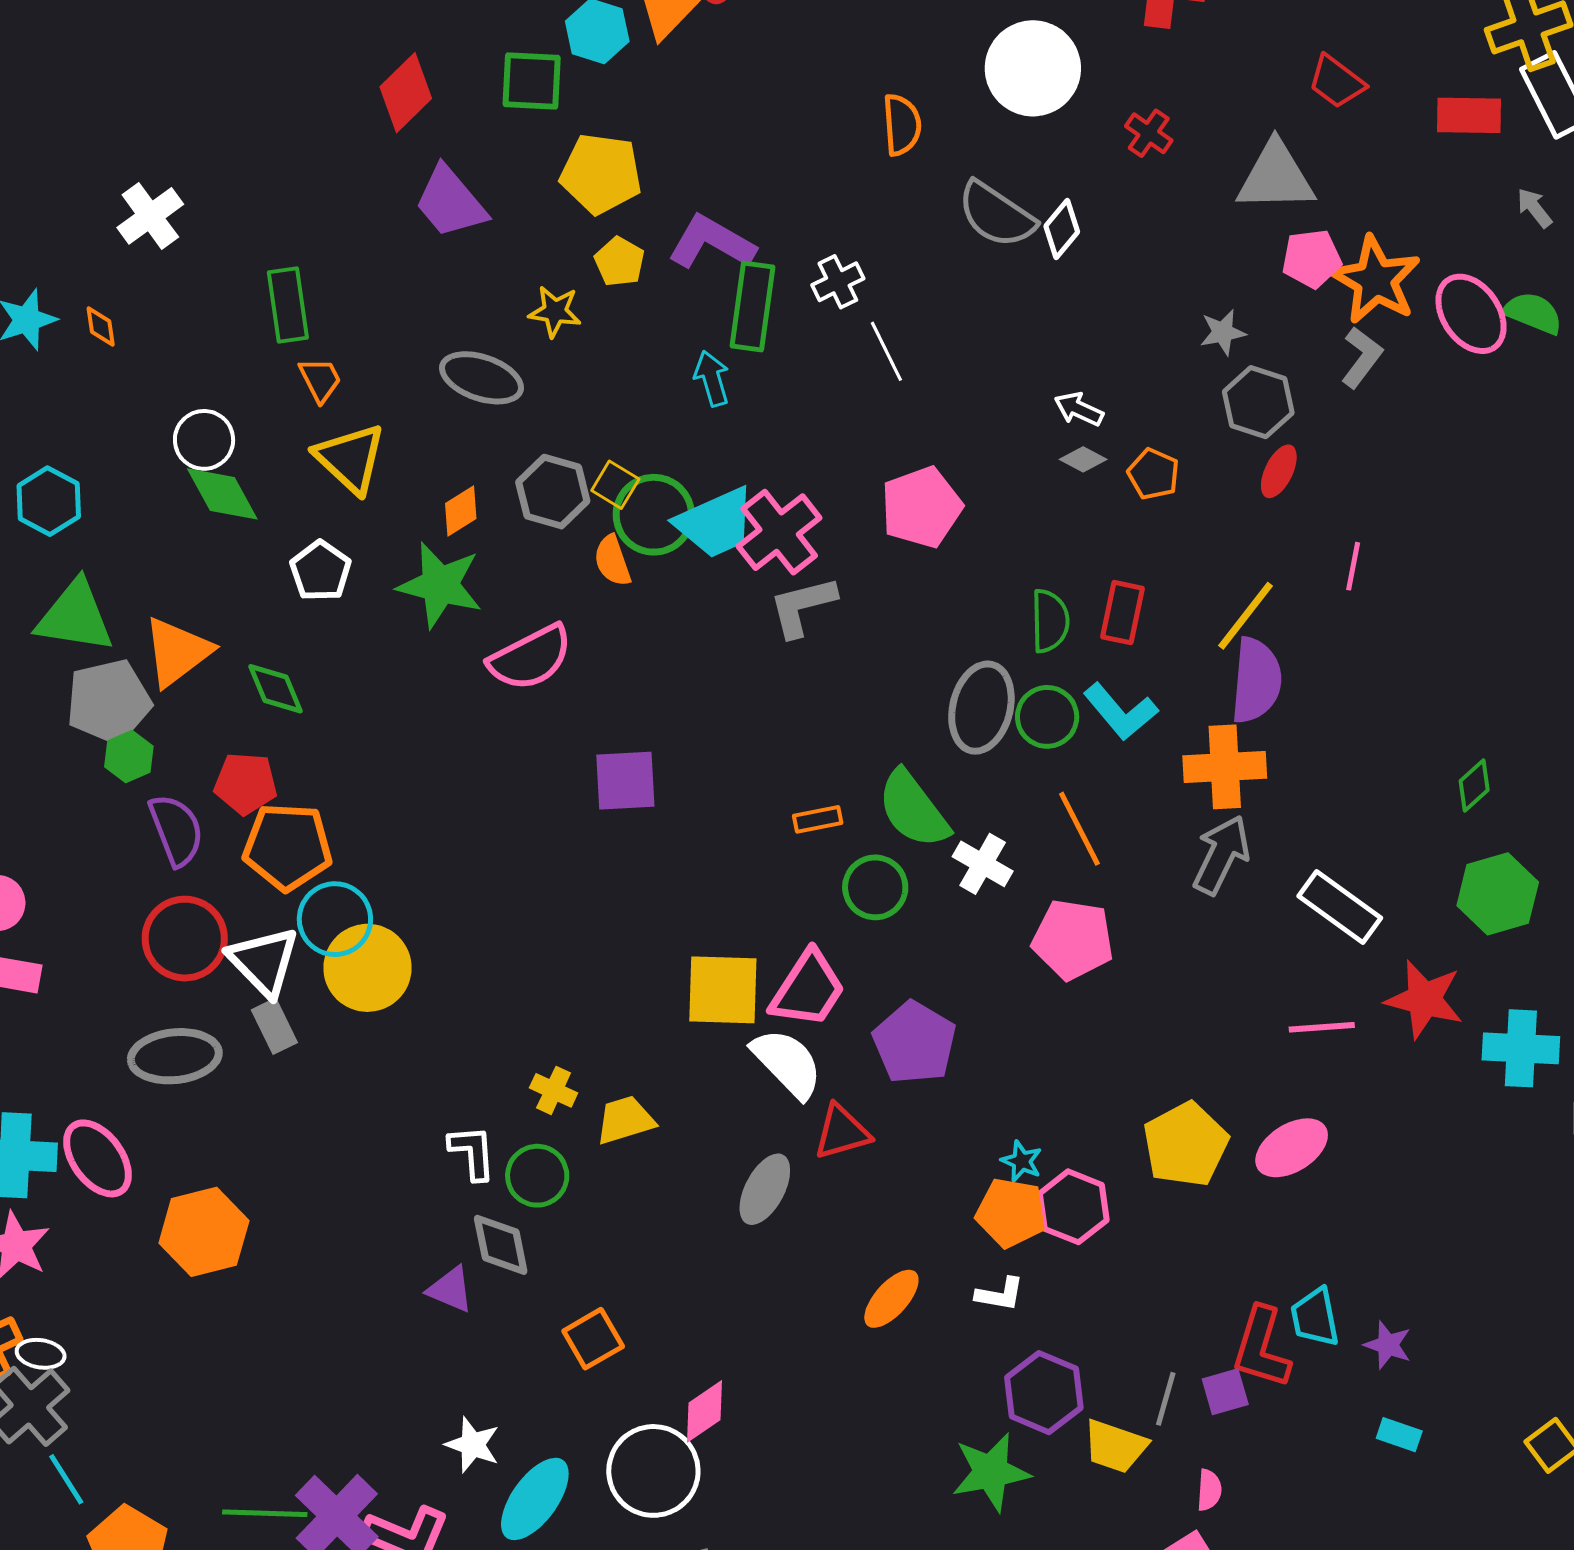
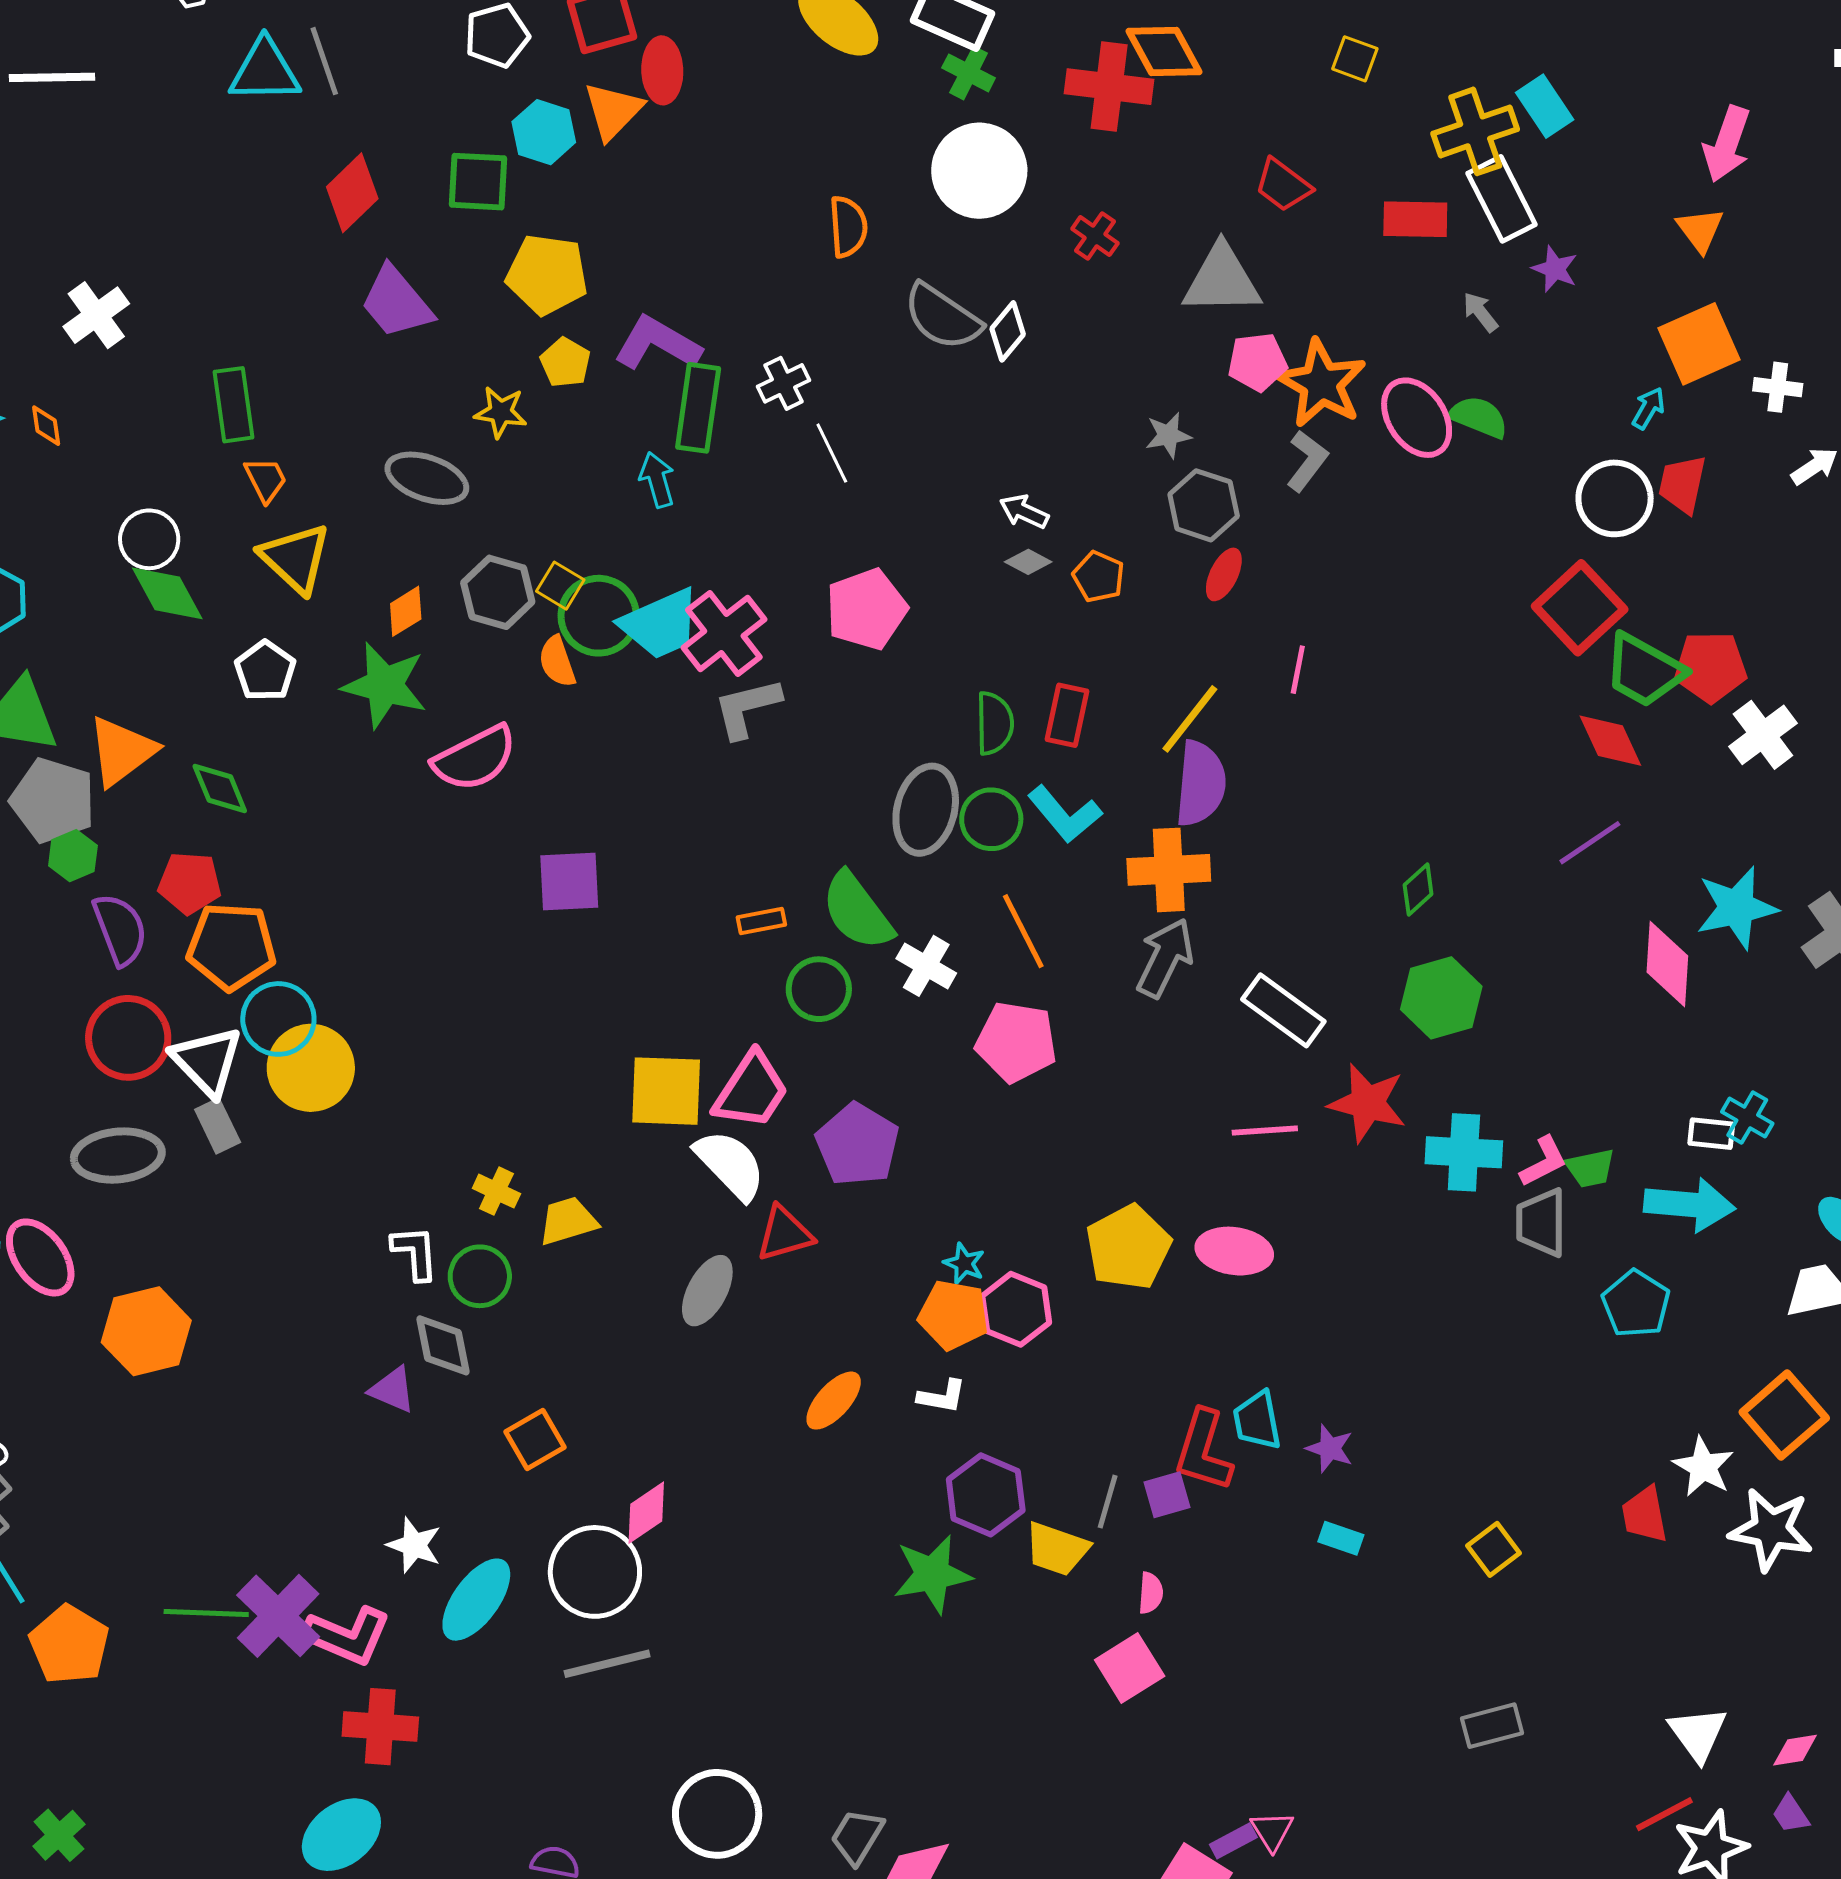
gray pentagon: (109, 701) -> (53, 800), turned 30
pink ellipse: (1292, 1148) -> (1234, 1251), turned 40

